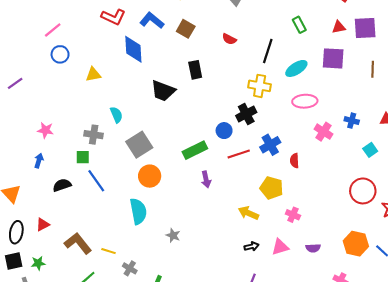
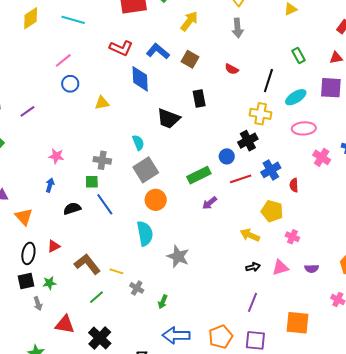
cyan semicircle: (116, 115) -> (138, 143), moved
purple arrow: (206, 179) -> (210, 203), turned 63
gray star: (173, 235) -> (178, 256), size x1.6

